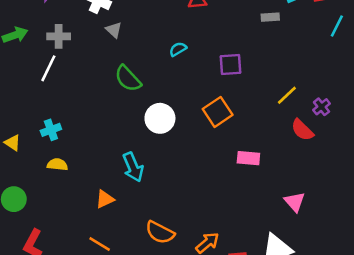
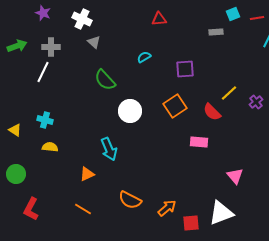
cyan cross: (51, 130) -> (45, 120), turned 35
red semicircle: (302, 130) -> (212, 112), moved

